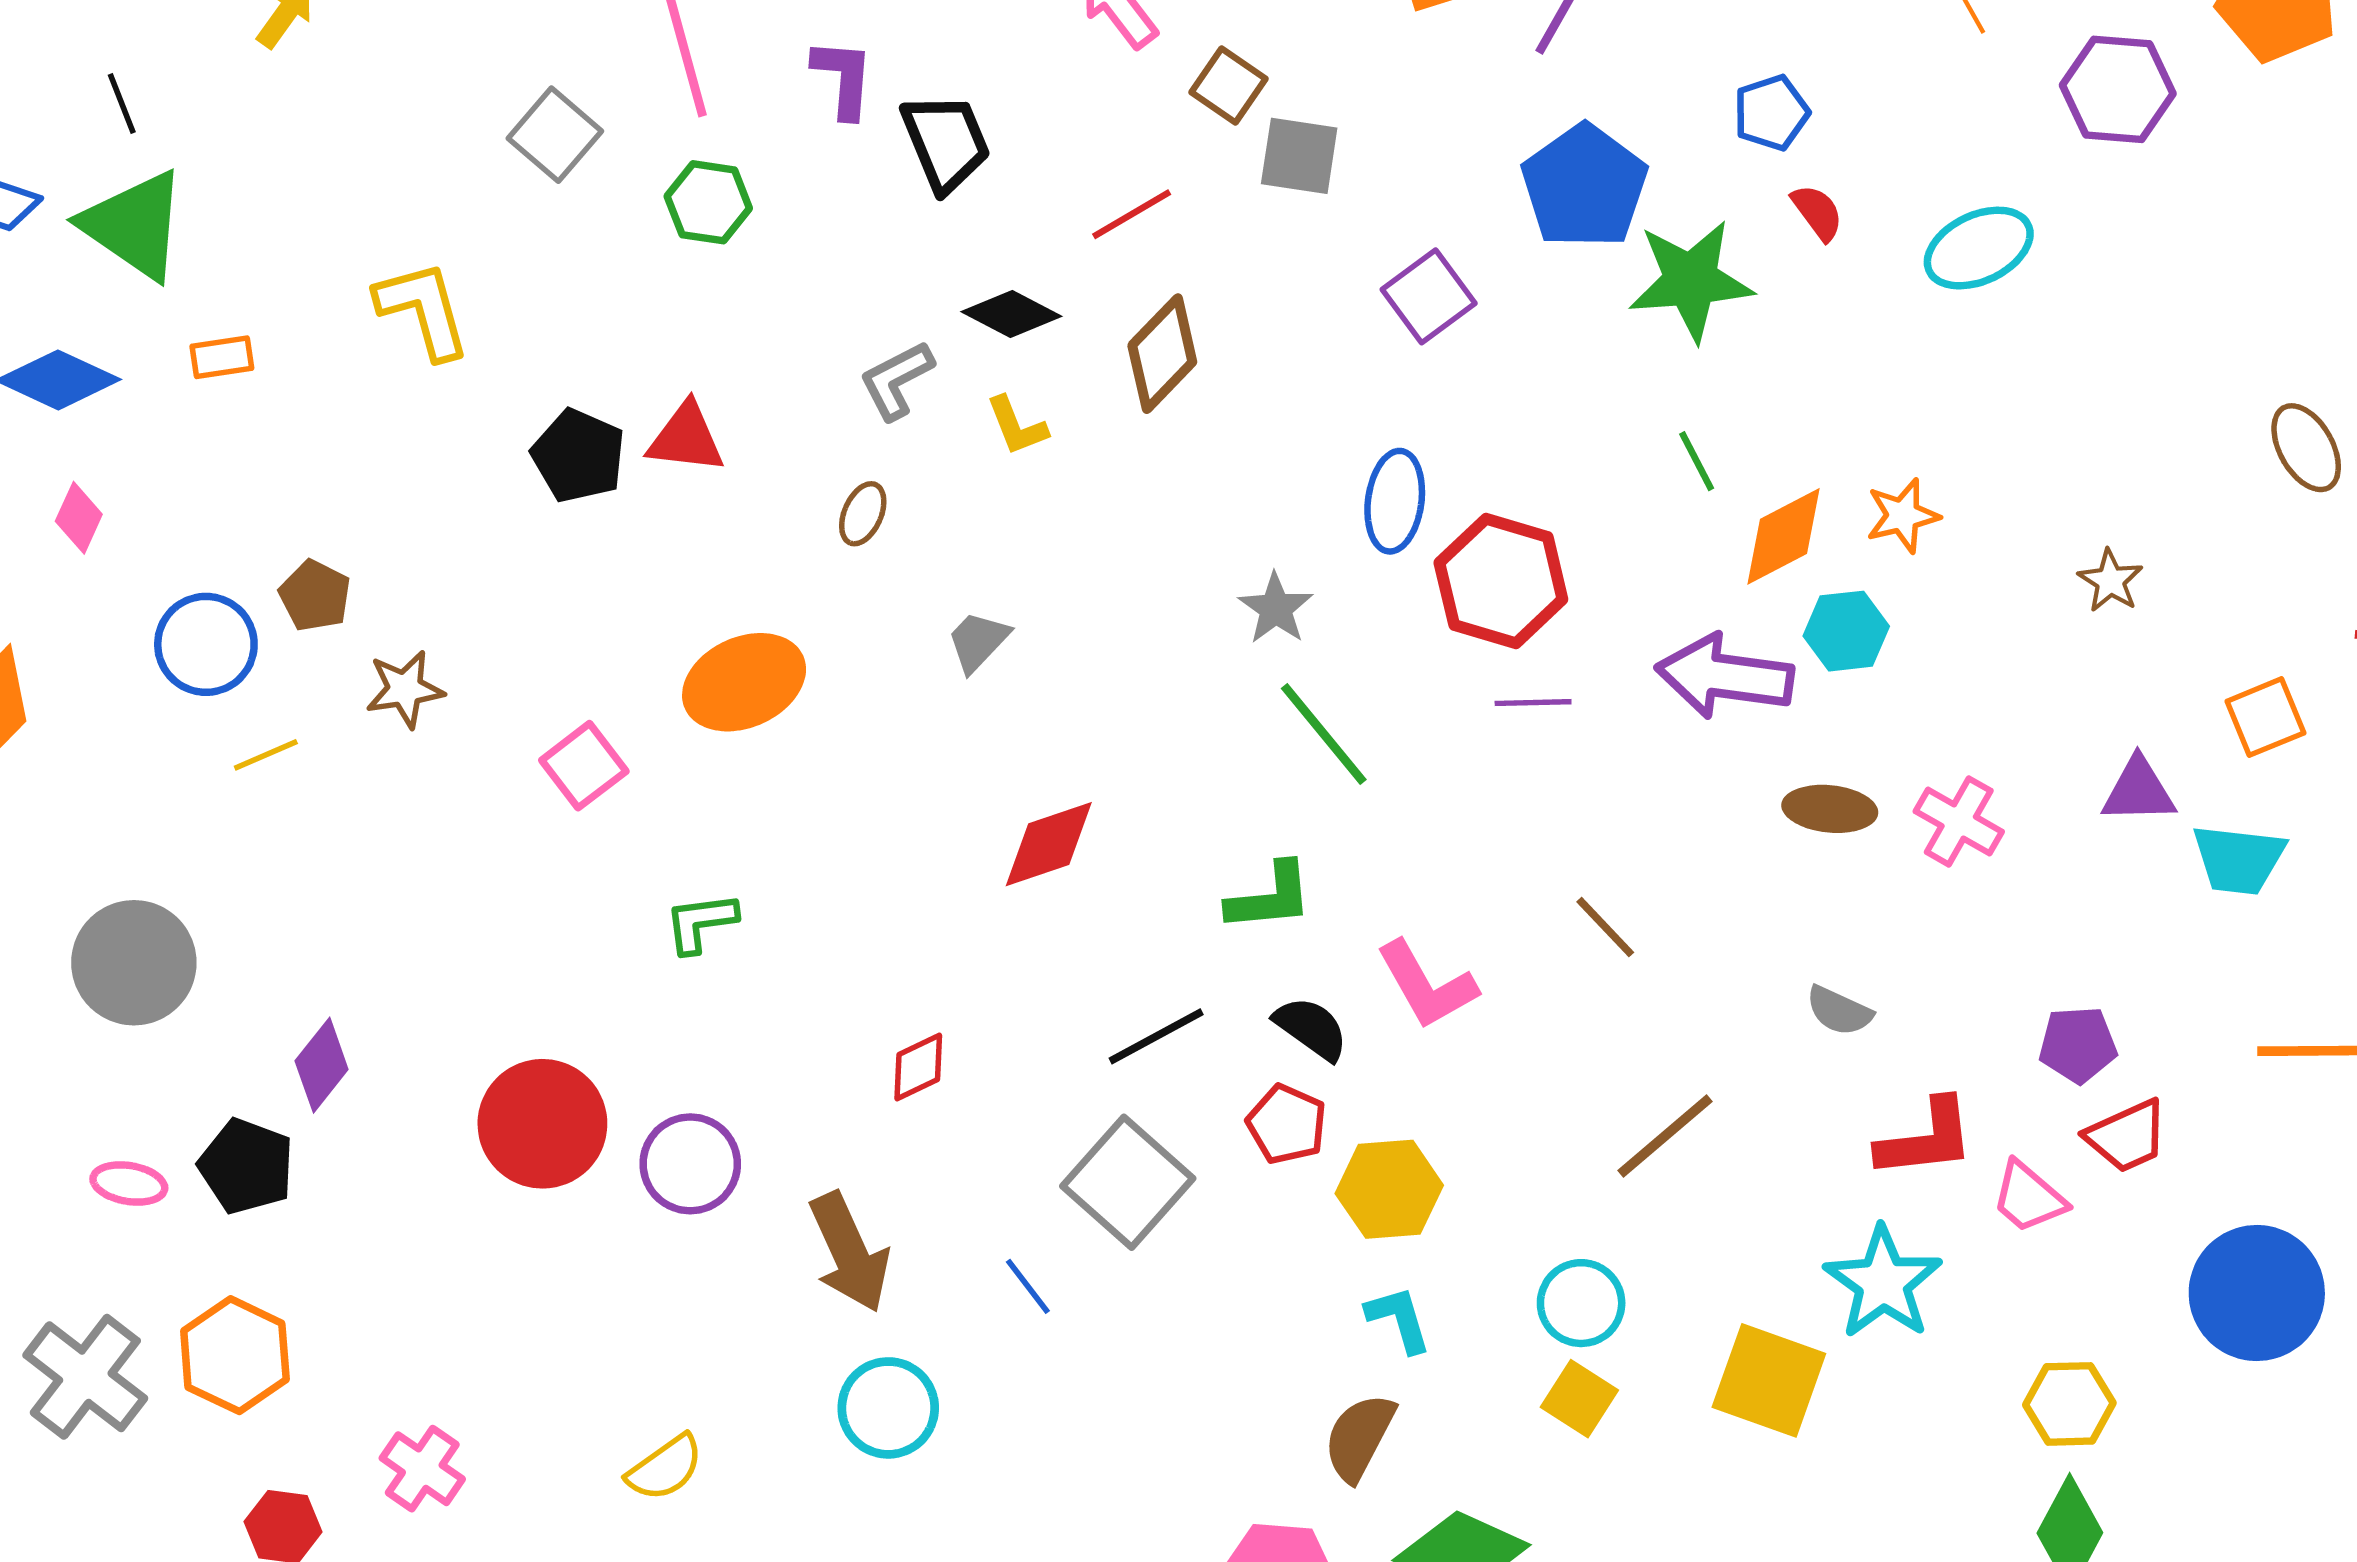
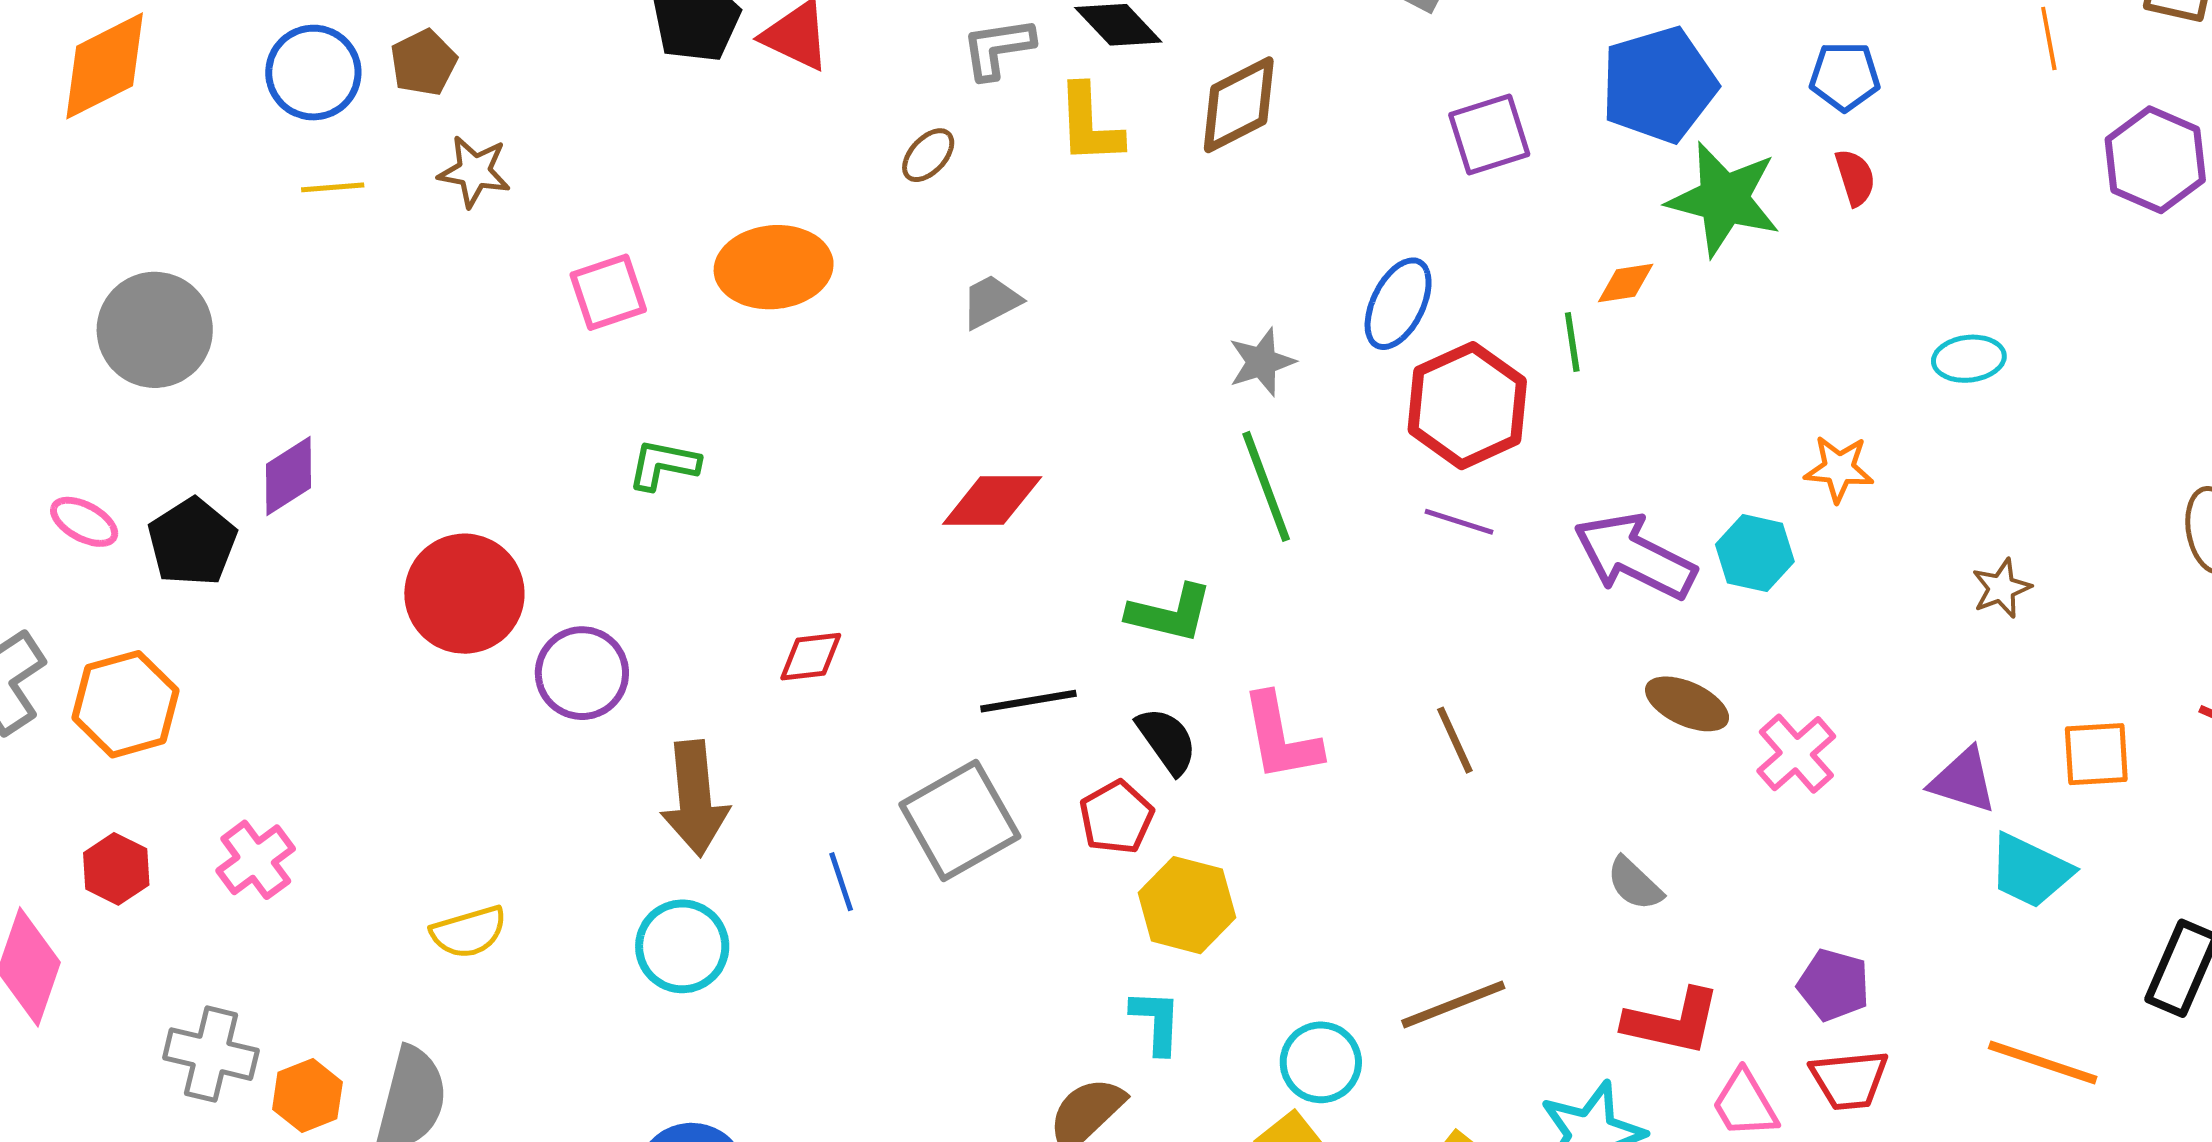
cyan ellipse: (1979, 248) -> (1969, 359), moved, size x0.7
yellow L-shape: (1017, 426) -> (1089, 124), size x1.4
green line: (1697, 461) -> (1572, 342), moved
orange diamond: (1784, 536) -> (1626, 283), moved, size x0.6
brown line: (1665, 1136) -> (1453, 1004), moved

